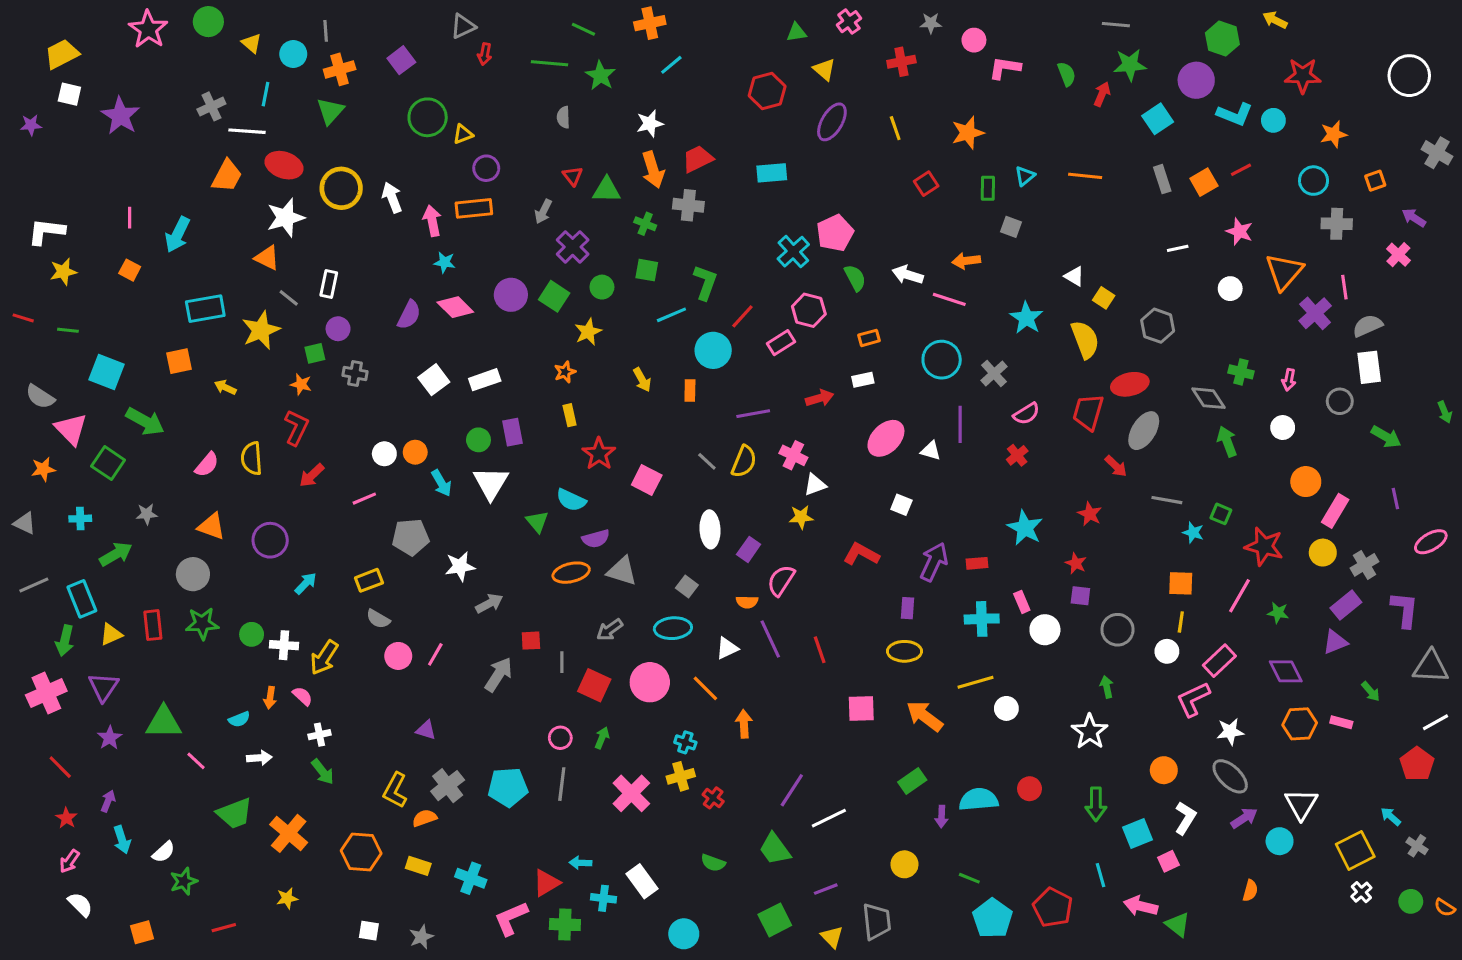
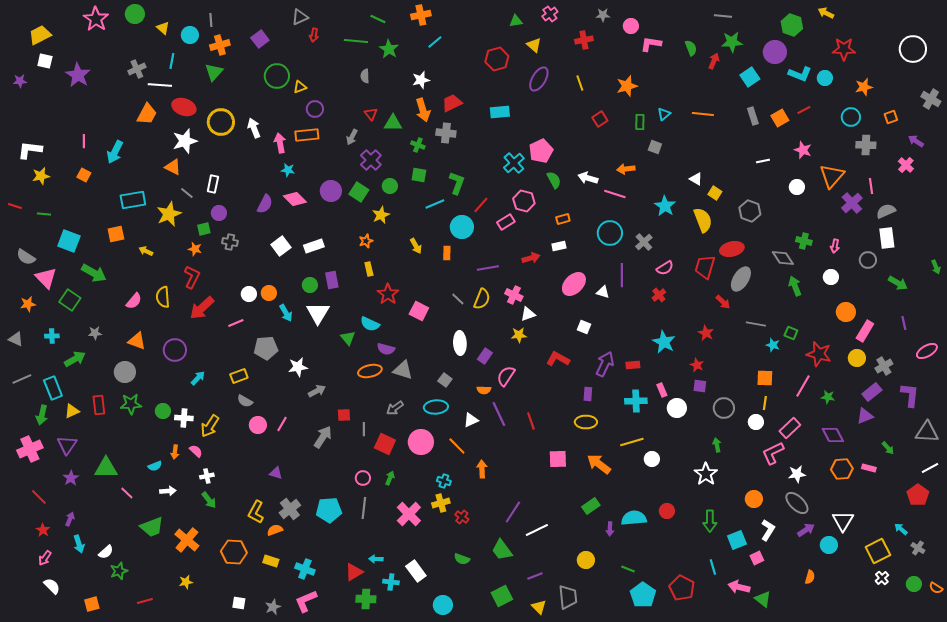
red arrow: (312, 475) -> (202, 308), size x1.5
purple semicircle: (596, 539) -> (386, 349), turned 30
pink L-shape: (511, 918) -> (306, 601), moved

